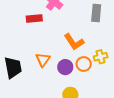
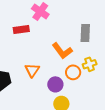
gray rectangle: (96, 13) -> (85, 33), moved
purple circle: (65, 67) -> (55, 84), moved

